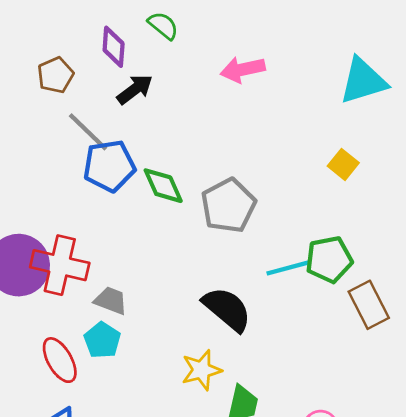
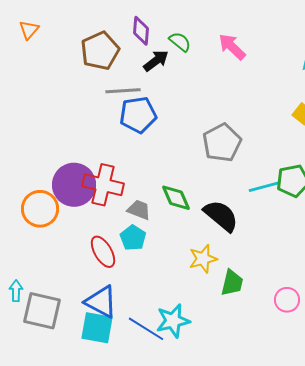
green semicircle: (163, 26) -> (180, 42), moved
pink arrow: (243, 69) -> (232, 47), turned 56
brown pentagon: (55, 75) -> (100, 51), size x1.5
gray line: (88, 132) -> (123, 91), turned -48
green diamond: (163, 186) -> (176, 198), moved

